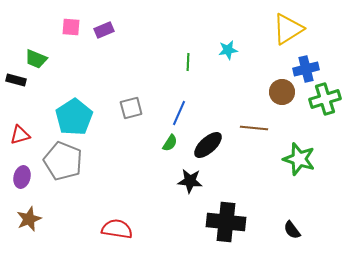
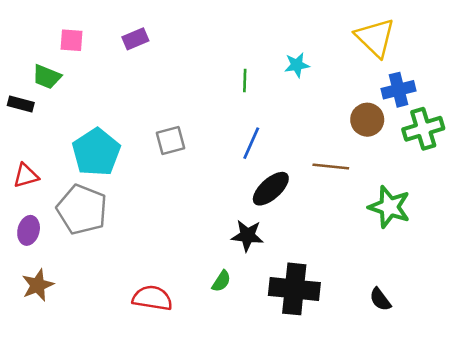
pink square: (71, 27) -> (72, 40), moved
yellow triangle: (288, 29) -> (375, 38), turned -44
blue line: (179, 113) -> (251, 143), moved
green semicircle: (170, 143) -> (221, 281), moved

